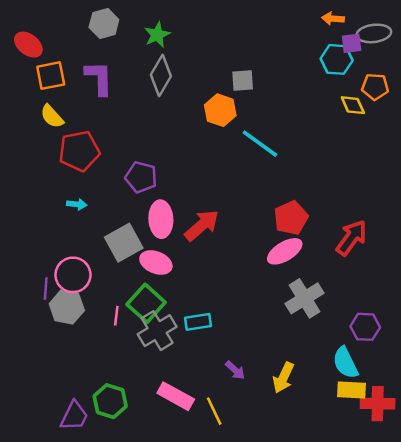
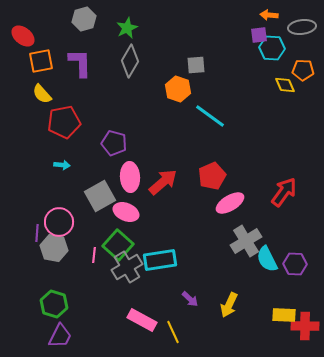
purple square: (352, 43) -> (259, 35), moved
red pentagon: (291, 218) -> (212, 176), moved
cyan rectangle: (198, 322) -> (160, 260), size x1.5
cyan semicircle: (345, 363) -> (267, 259), moved
green hexagon: (110, 401) -> (54, 304), moved

